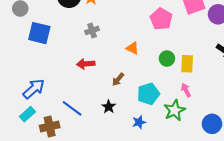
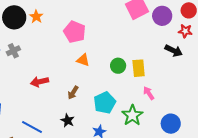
pink pentagon: (161, 19) -> (74, 32), moved
gray cross: (92, 30) -> (13, 51), moved
pink arrow: (186, 90) -> (149, 93), moved

